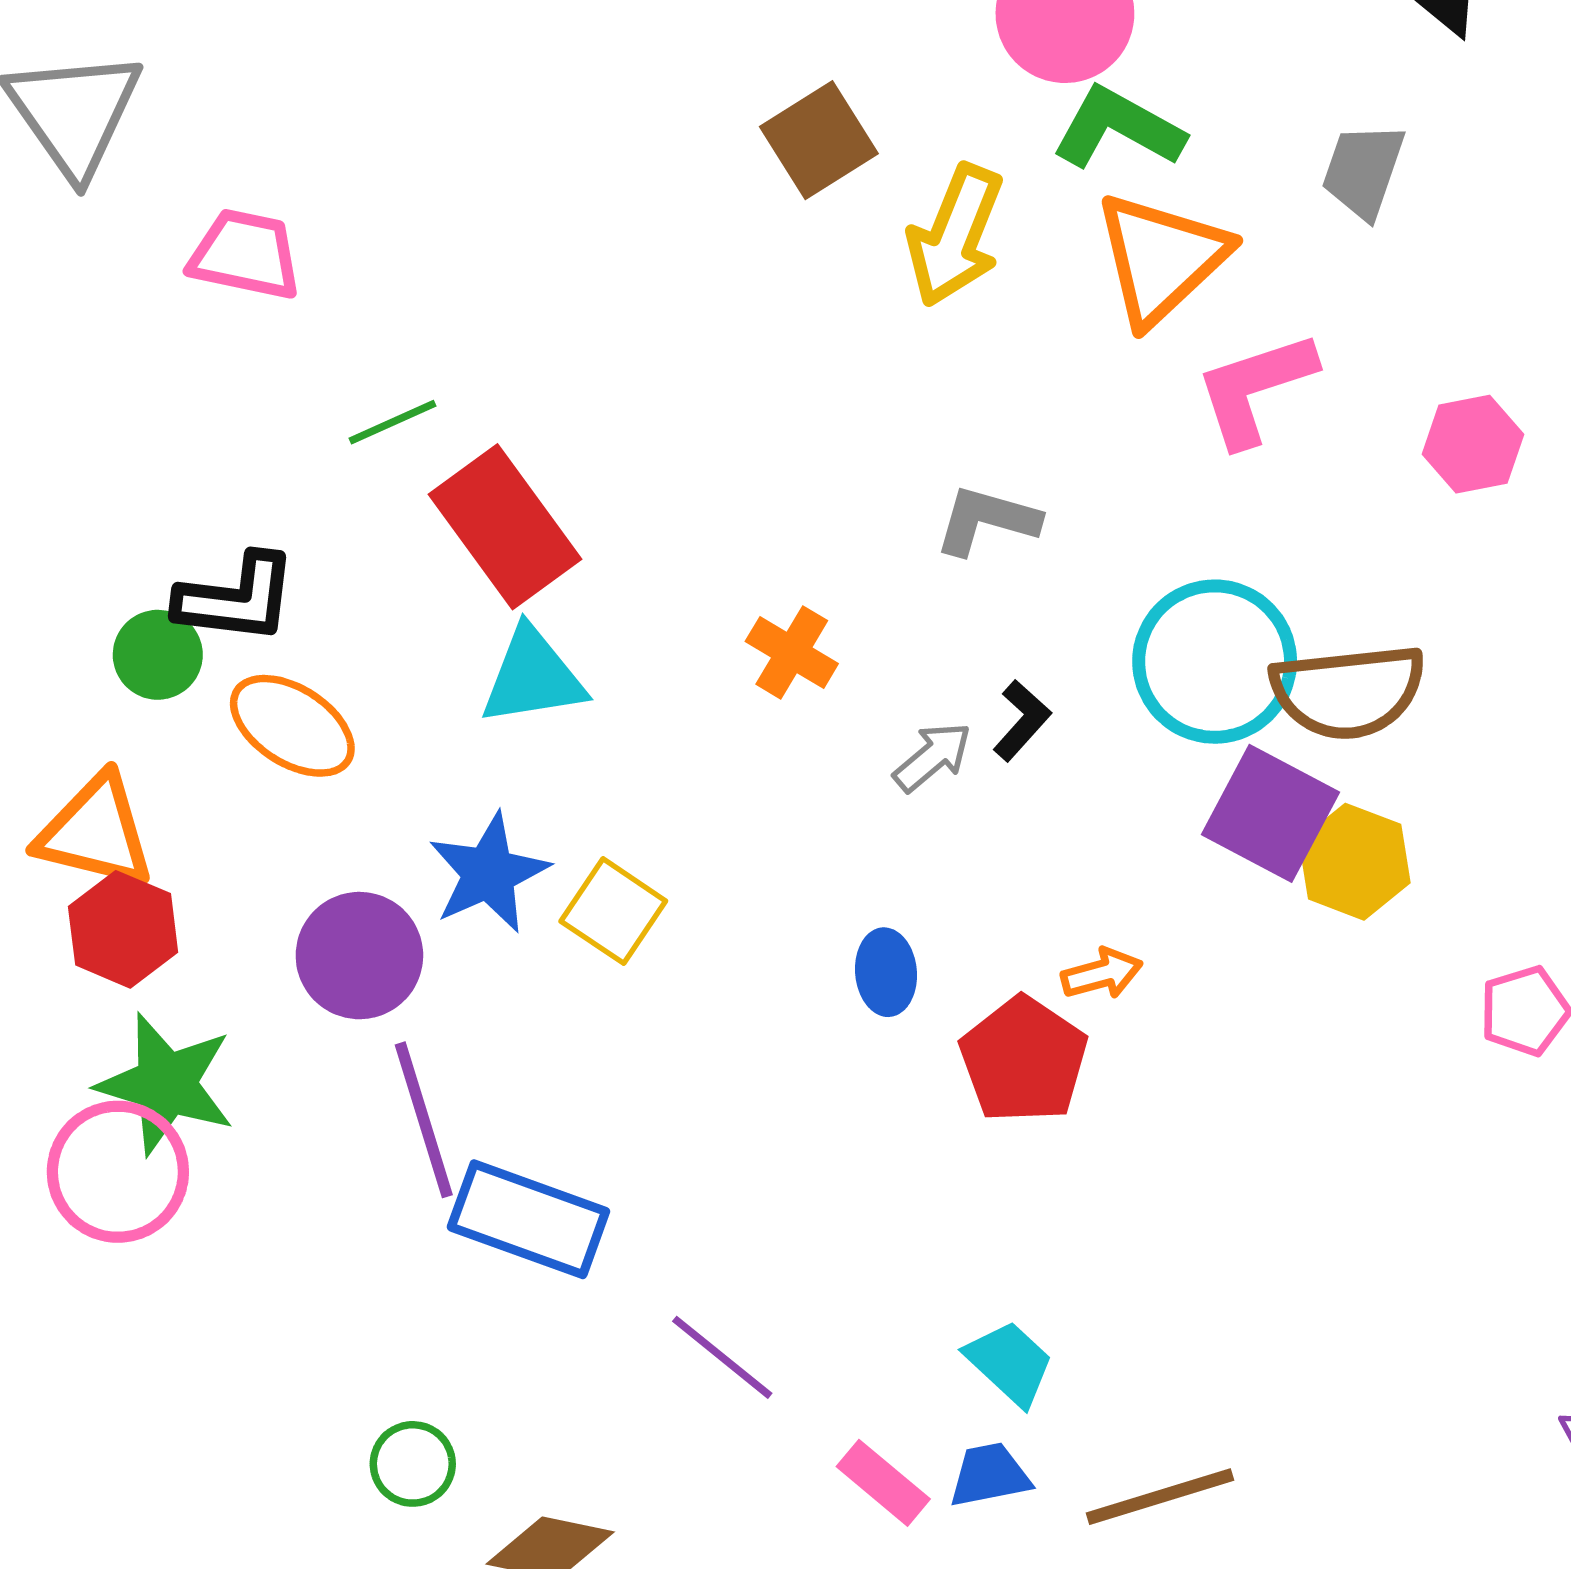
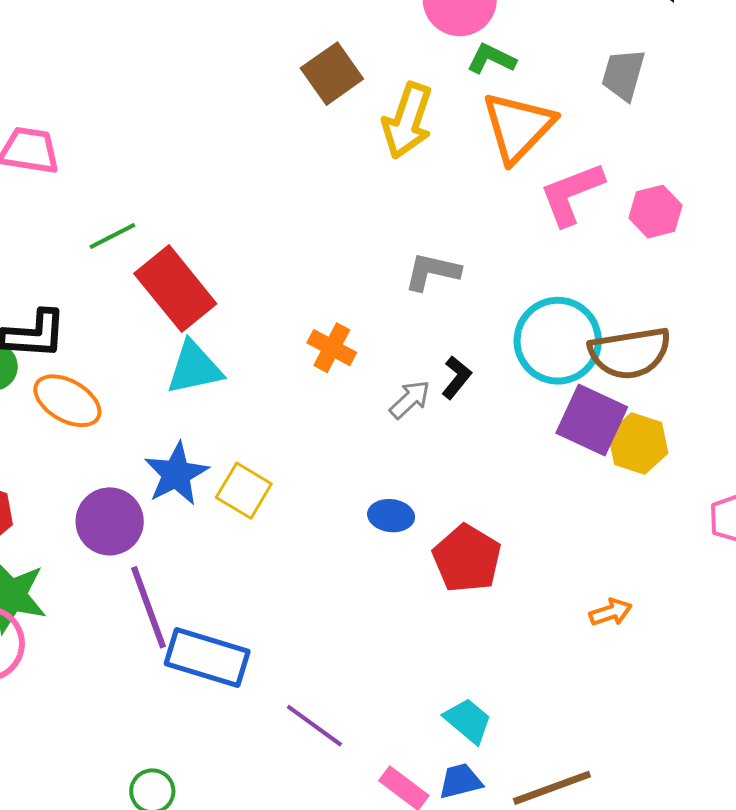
green L-shape: (1118, 128) -> (491, 59), size x0.7
pink hexagon: (1473, 444) -> (656, 212), moved
blue ellipse: (886, 972) -> (391, 516), turned -75
orange arrow: (1102, 974) -> (611, 612), moved

